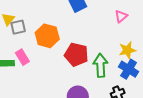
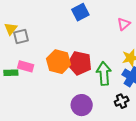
orange hexagon: (47, 36) -> (59, 62), moved
pink rectangle: (22, 57) -> (26, 66), turned -42

